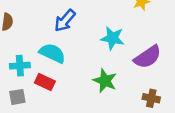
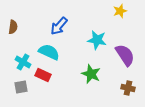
purple semicircle: (148, 57) -> (125, 55), turned -90
cyan cross: (20, 66) -> (23, 62), turned 35

